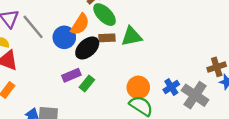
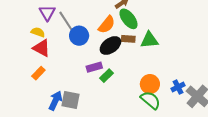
blue circle: (64, 37) -> (79, 36), moved

